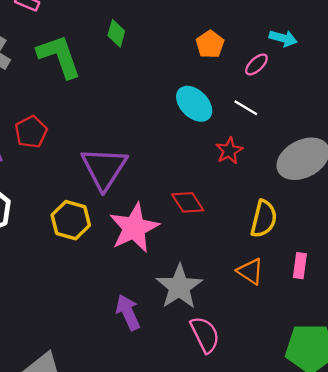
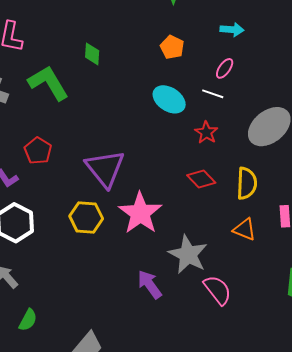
pink ellipse: (256, 64) -> (225, 68), moved
red diamond: (188, 202) -> (201, 179), moved

